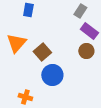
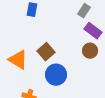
orange triangle: (16, 43) -> (18, 60), moved, turned -40

